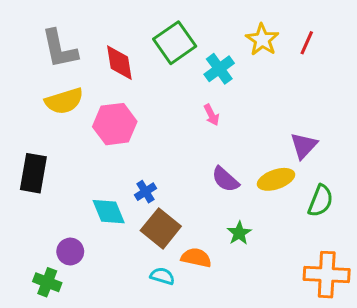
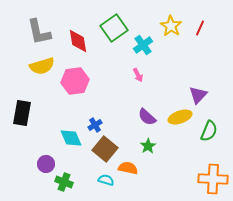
green star: (239, 233) -> (148, 146), moved
green cross: (47, 282) -> (64, 182), moved

